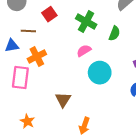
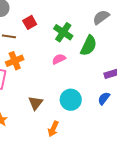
green semicircle: (114, 33) -> (89, 46), size x1.5
cyan circle: (100, 73) -> (71, 100), moved

